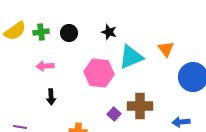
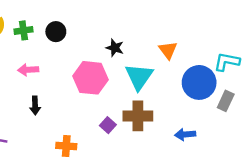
black star: (109, 32) -> (115, 48), moved
cyan triangle: (131, 57) -> (139, 77), moved, turned -32

